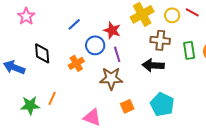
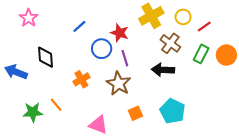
red line: (192, 12) -> (204, 26), moved, turned -64
brown cross: (160, 40) -> (170, 43), turned 30
green rectangle: (189, 50) -> (201, 54), turned 36
orange cross: (76, 63) -> (81, 79), moved
brown star: (111, 78) -> (119, 84), turned 30
orange line: (52, 98) -> (56, 105), turned -64

